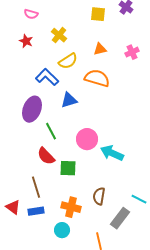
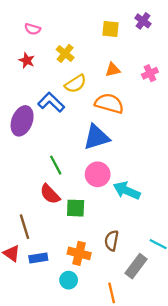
blue triangle: (69, 100) -> (96, 137), moved, size x1.4
purple ellipse: (32, 109) -> (22, 121), moved
brown line: (36, 187) -> (24, 227), moved

